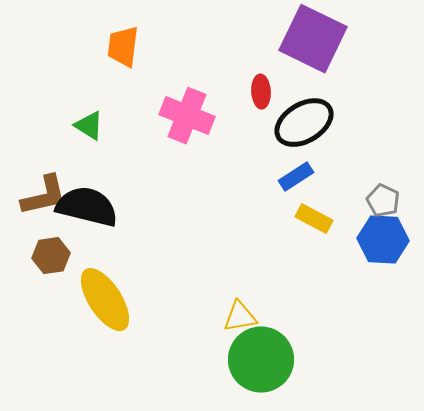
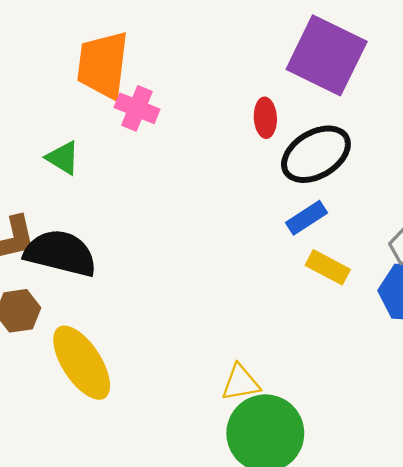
orange trapezoid: (123, 47) -> (103, 65), size x1.4
pink cross: (187, 116) -> (137, 108), moved, size x0.7

